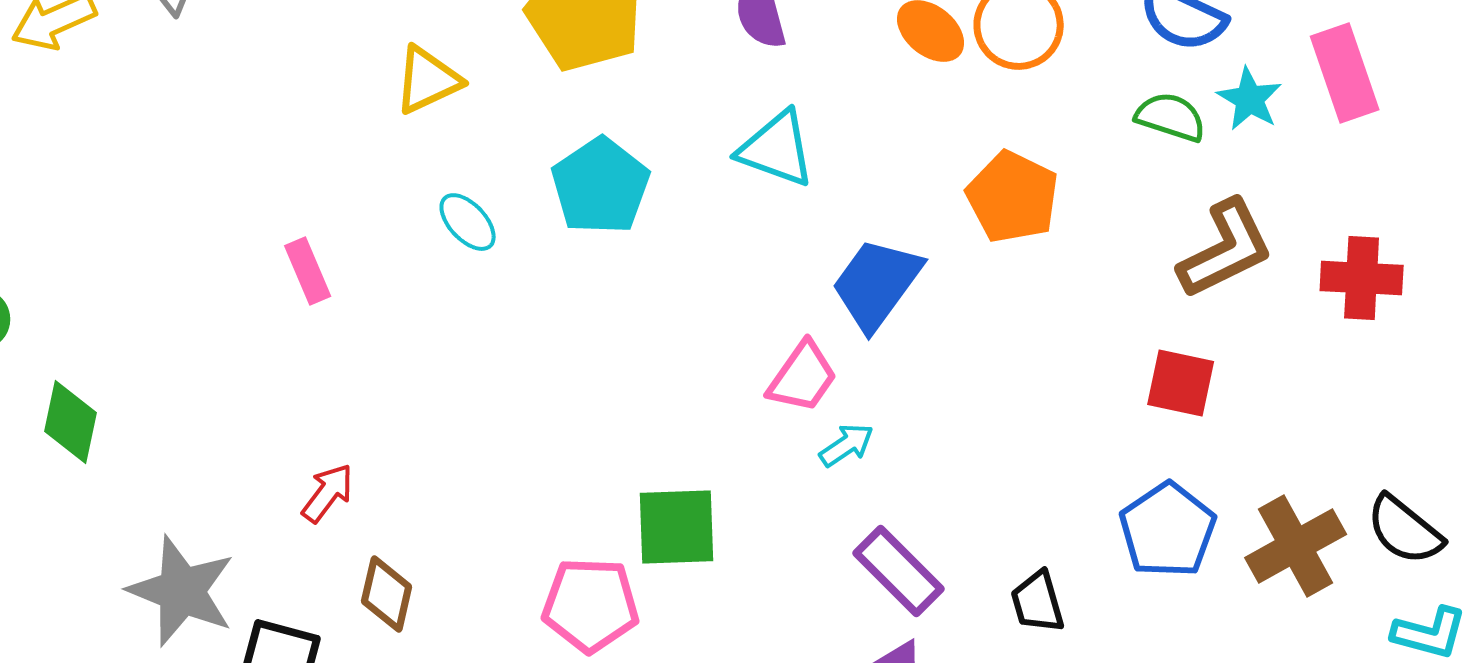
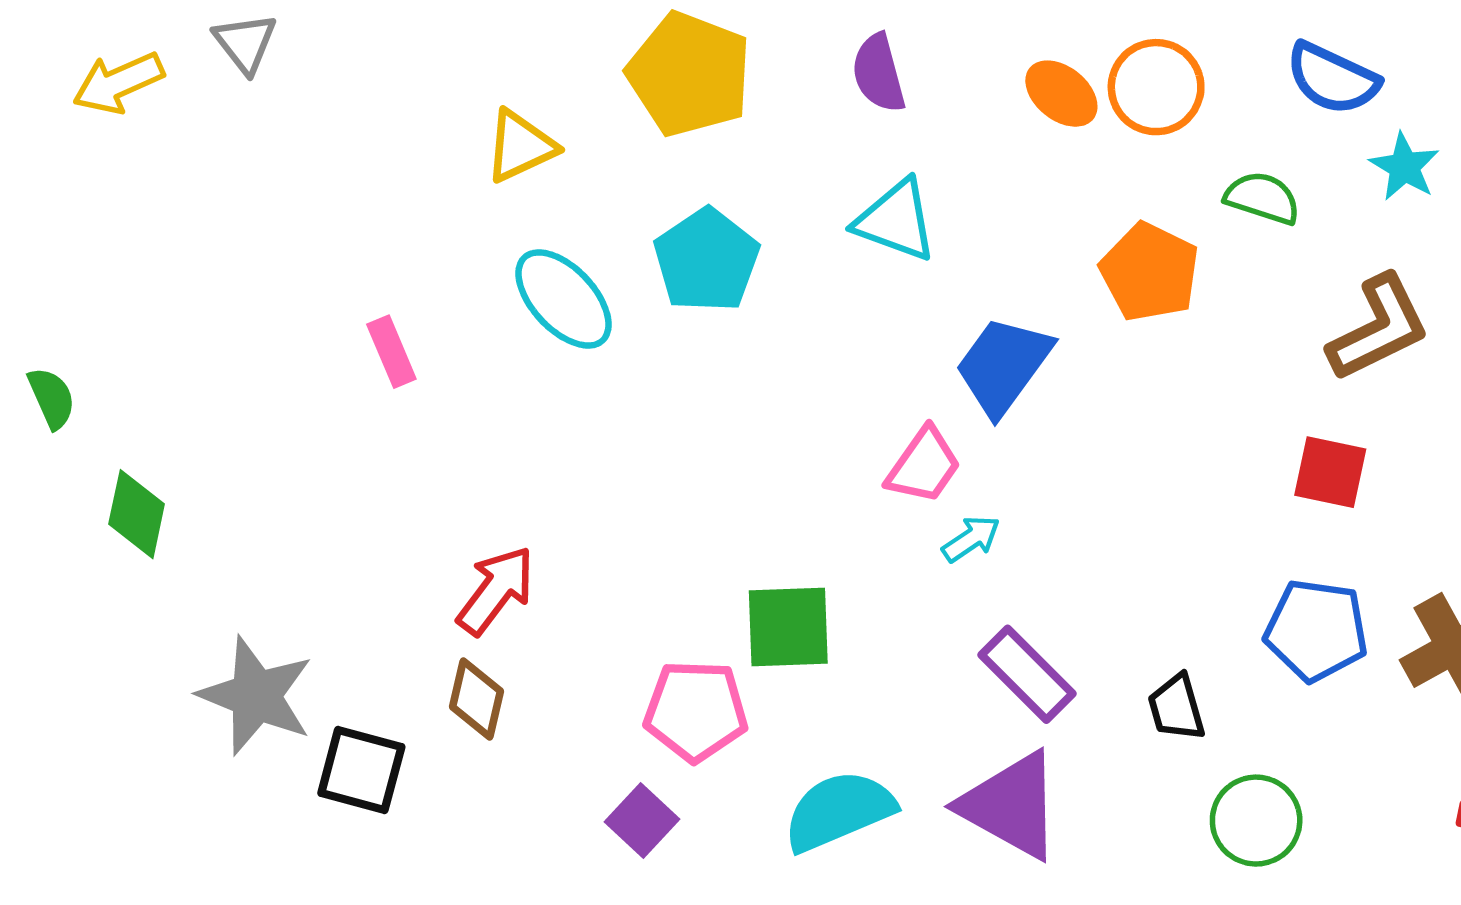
green semicircle: (1171, 117) -> (1263, 198), moved
cyan ellipse: (468, 222) -> (564, 299), size x1.6
red arrow: (328, 493) -> (496, 590), moved, size x1.4
blue pentagon: (1168, 530) -> (1316, 630), turned -30

